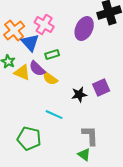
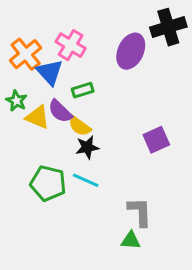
black star: (79, 95) -> (87, 147), moved
green pentagon: (29, 139) -> (48, 183), moved
green triangle: (84, 155) -> (131, 240), turned -32

